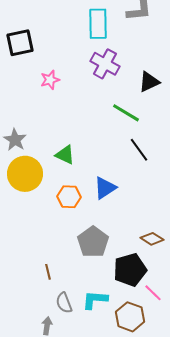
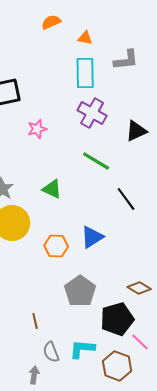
green line: (126, 113) -> (96, 161), moved
green triangle: (65, 155) -> (52, 189), moved

